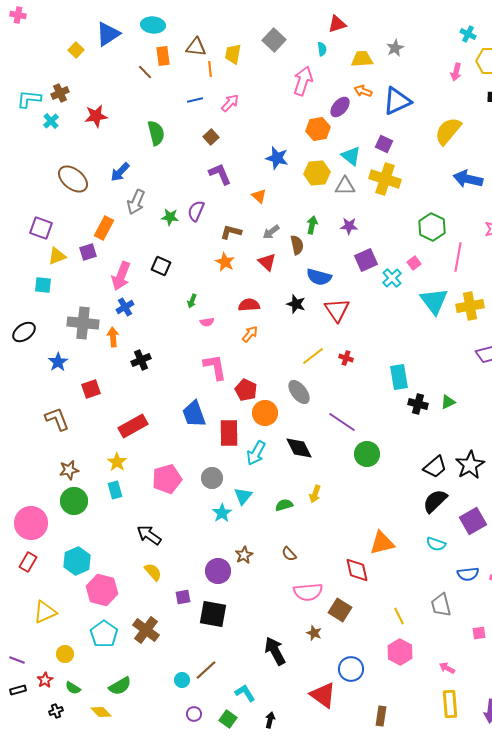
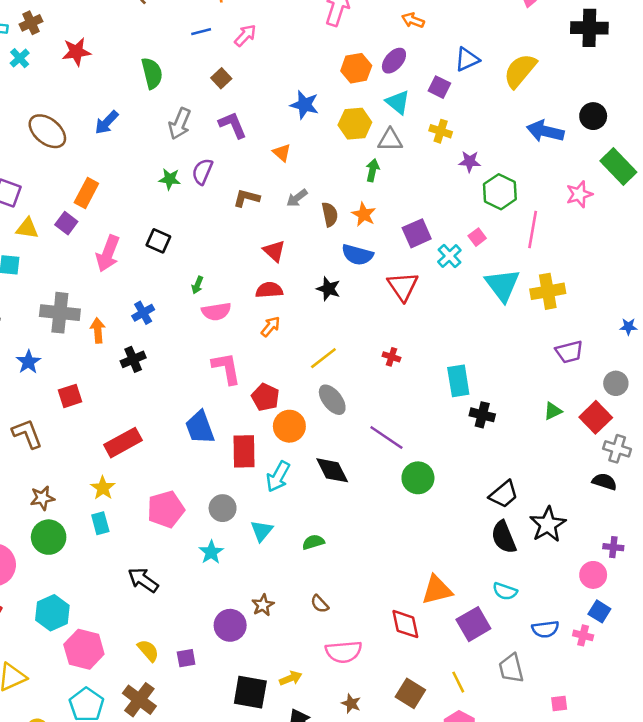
blue triangle: (397, 101) -> (467, 59), moved, size x0.7
purple ellipse: (340, 107) -> (394, 61), moved
yellow cross: (385, 179) -> (441, 131), size x0.6
gray arrow: (136, 202) -> (180, 124), moved
green arrow: (312, 225) -> (373, 170), moved
purple star: (349, 226) -> (470, 161), moved
purple square: (88, 252) -> (66, 223), turned -36
yellow triangle: (57, 256) -> (27, 228), turned 30
orange star: (225, 262) -> (364, 214), moved
red triangle: (267, 262) -> (274, 251), moved
blue cross: (125, 307) -> (143, 313), moved
red triangle: (337, 310) -> (403, 286), moved
pink semicircle: (207, 322) -> (216, 311), size x1.6
yellow line: (313, 356) -> (323, 358), moved
green triangle: (448, 402) -> (553, 411), moved
black star: (470, 465) -> (548, 524), moved
yellow arrow: (315, 494) -> (291, 678), moved, turned -132
black semicircle: (435, 501) -> (504, 537), turned -68
cyan star: (222, 513) -> (211, 552), moved
purple square: (473, 521) -> (473, 624), moved
yellow semicircle: (153, 572) -> (148, 651), moved
brown square: (340, 610) -> (410, 693), moved
black square: (213, 614) -> (250, 692), moved

